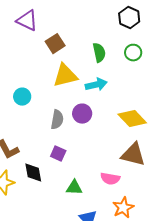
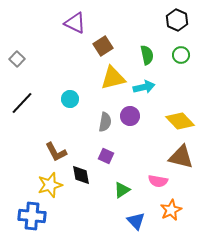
green triangle: (74, 188) -> (122, 190), turned -36

